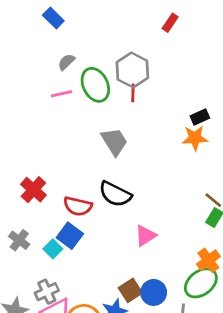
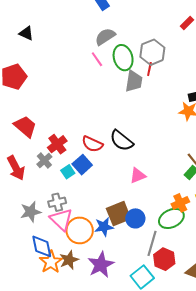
gray semicircle: (66, 62) -> (105, 37), size x1.5
pink line: (62, 94) -> (97, 59), turned 56
gray trapezoid: (114, 141) -> (134, 81), moved, turned 30
red cross: (33, 190) -> (57, 144), moved
brown square: (130, 290) -> (119, 214), size x1.4

